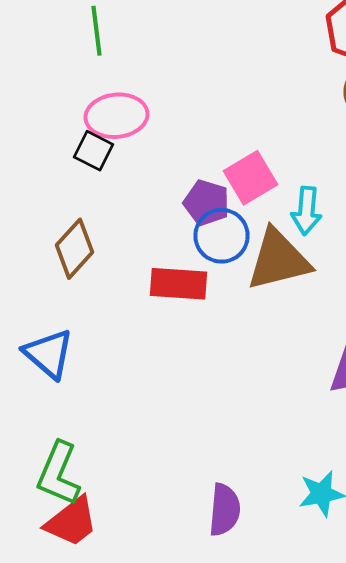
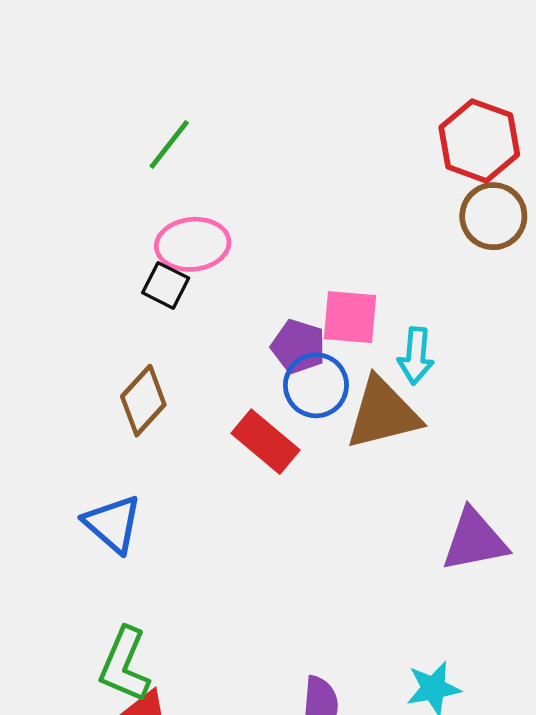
green line: (96, 31) -> (169, 144), turned 45
pink square: (250, 178) -> (350, 317), turned 36
red rectangle: (178, 284) -> (265, 442), turned 36

